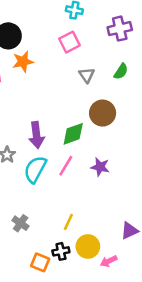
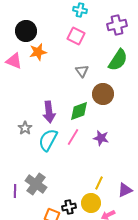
pink square: (69, 42) -> (76, 36), turned -36
green semicircle: (121, 71) -> (118, 60), size x1.6
gray triangle: (87, 75) -> (82, 71), moved
yellow line: (68, 222) -> (99, 183), moved
gray cross: (21, 223) -> (36, 184), size x1.5

